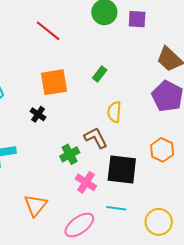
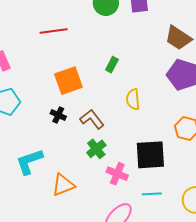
red line: (48, 31) -> (54, 31), turned -36
brown L-shape: (96, 138) -> (92, 119), moved
orange triangle: (35, 205) -> (63, 185), moved, turned 40

